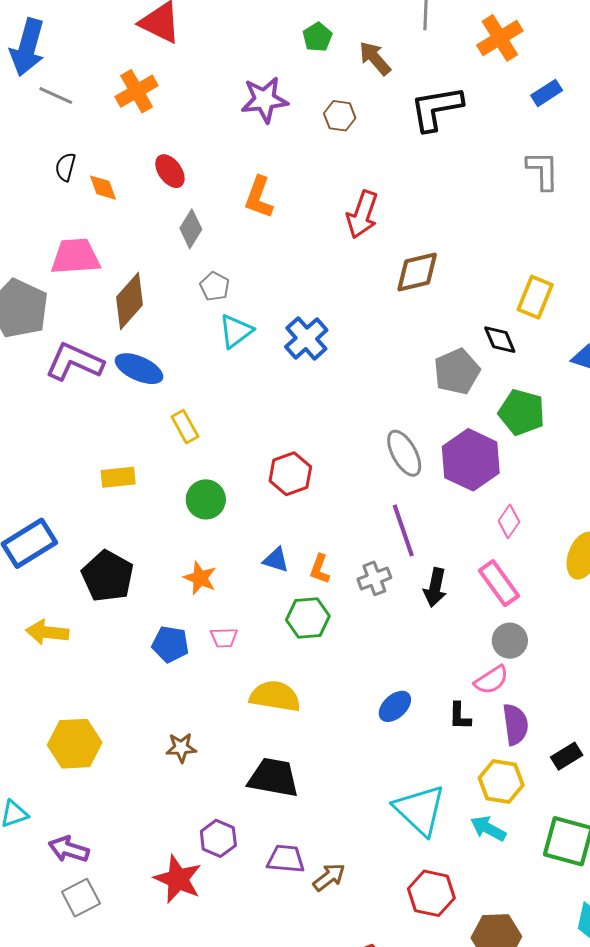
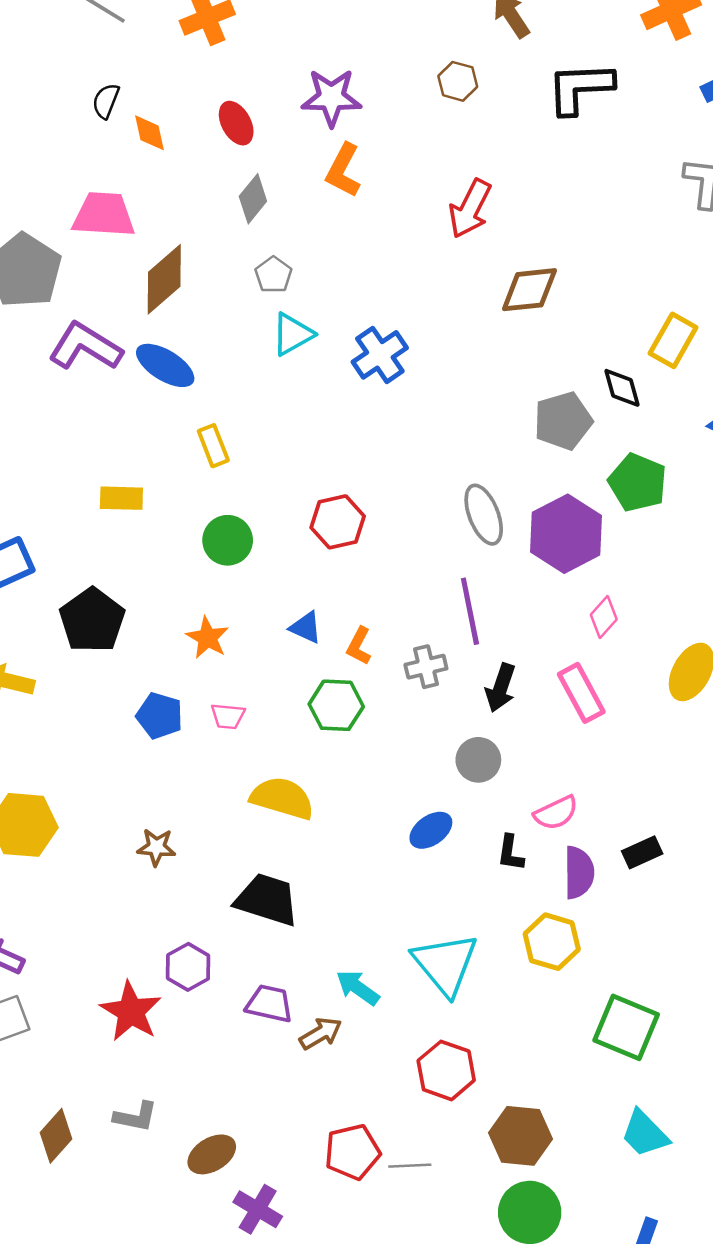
purple star: (264, 100) -> (331, 97), moved
gray circle: (510, 641) -> (478, 760), moved
black rectangle: (567, 756) -> (642, 852), moved
cyan arrow: (488, 828) -> (358, 988), moved

